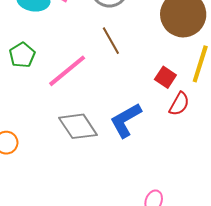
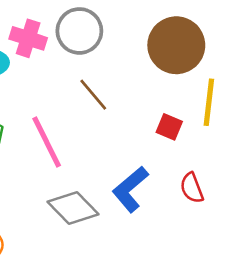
pink line: (67, 71) -> (47, 142), turned -66
red semicircle: (179, 104) -> (192, 188), moved, turned 140

